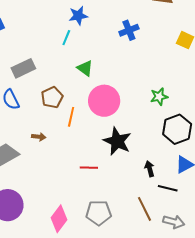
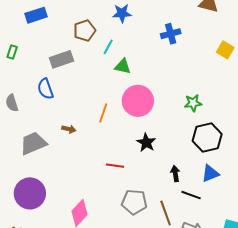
cyan line: (66, 38) -> (108, 47), moved
green triangle: (85, 68) -> (123, 66), turned -30
brown pentagon: (52, 97) -> (85, 31), moved
black star: (117, 141) -> (146, 143), size x0.7
gray pentagon: (99, 213) -> (134, 202), moved

